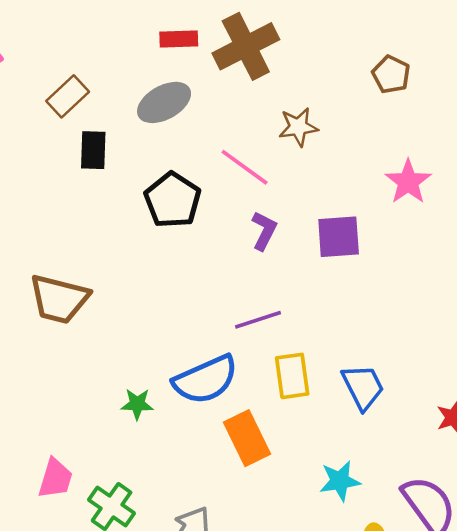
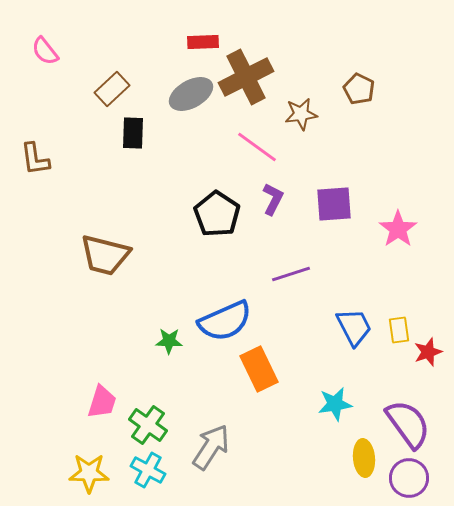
brown cross: (246, 46) -> (246, 77), moved
brown pentagon: (391, 74) -> (359, 89), moved
pink star: (408, 182) -> (398, 229), moved
black pentagon: (173, 200) -> (217, 214), moved
purple line: (258, 320) -> (291, 274), moved
yellow rectangle: (292, 376) -> (399, 330), moved, size x0.7

